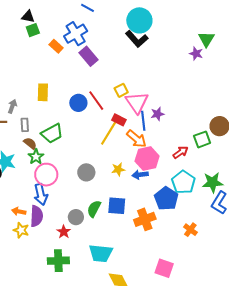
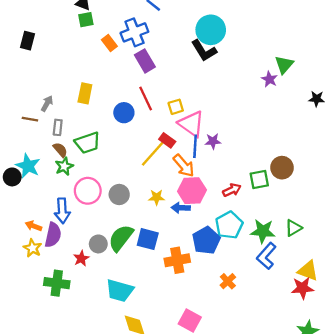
red line: (96, 101) -> (146, 98), moved
pink triangle: (137, 102) -> (191, 124), turned -30
pink circle: (46, 175) -> (88, 191), moved
green semicircle: (94, 209) -> (121, 238), size x1.4
green cross: (58, 261) -> (57, 283), moved

